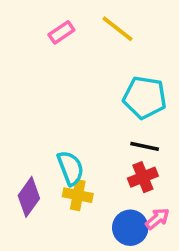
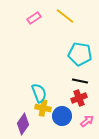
purple diamond: (29, 197) -> (23, 124), moved
blue circle: (130, 228) -> (62, 116), moved

